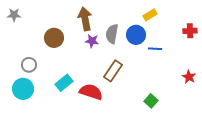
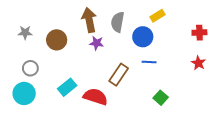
gray star: (14, 15) -> (25, 33), moved
gray semicircle: (112, 34) -> (118, 22), moved
blue line: (155, 49) -> (149, 62), moved
red star: (189, 77) -> (198, 63), moved
green square: (151, 101) -> (161, 98), moved

